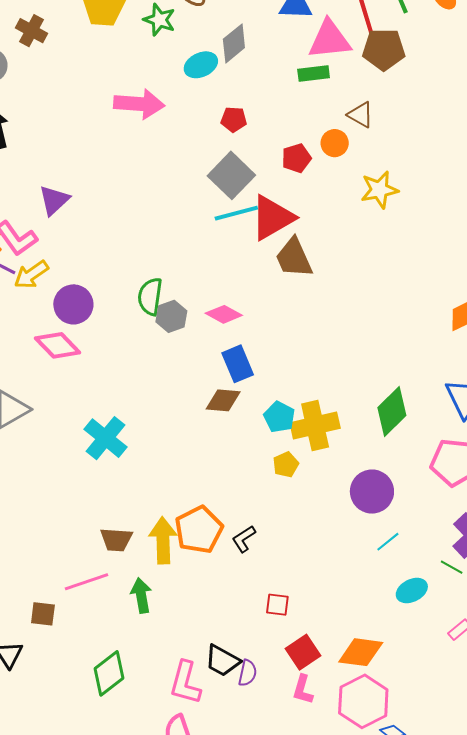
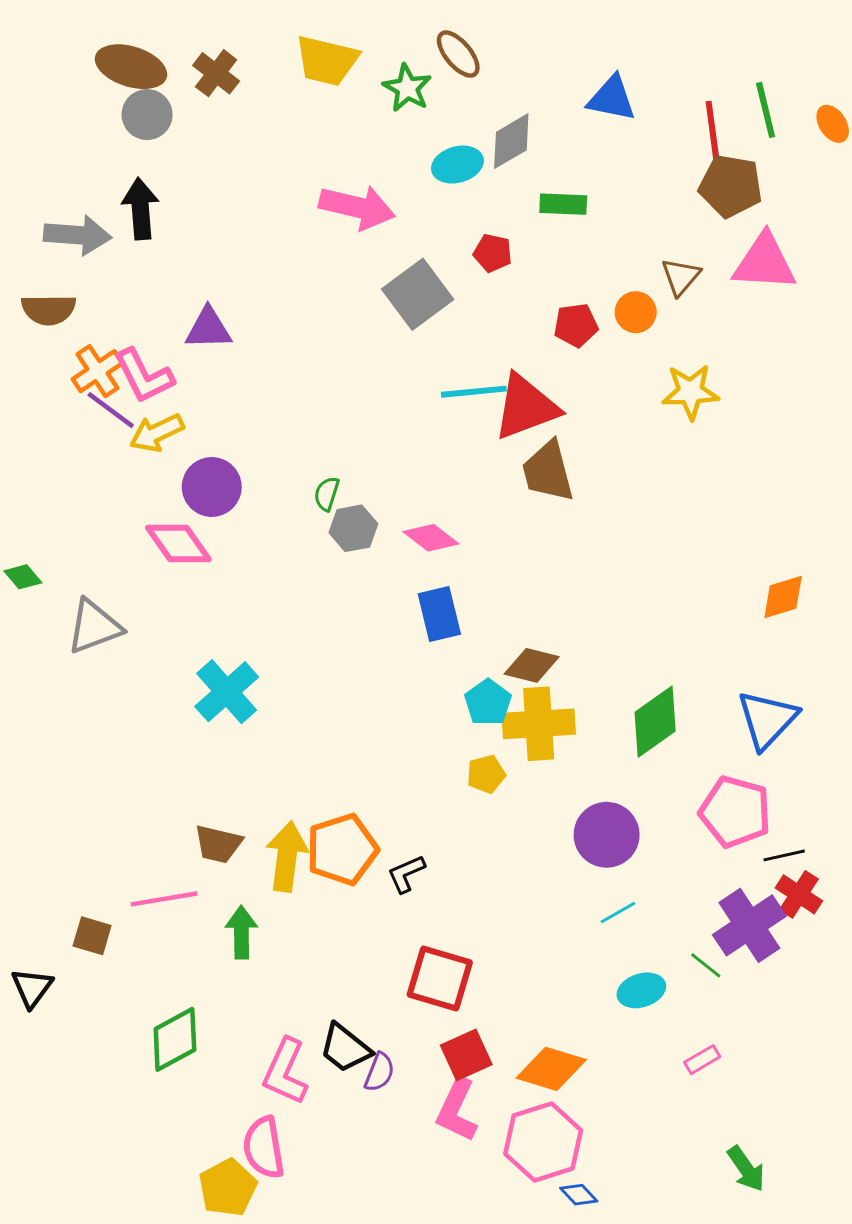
pink triangle: (330, 40) -> (764, 262), moved
green rectangle: (314, 74) -> (563, 204), moved
brown triangle: (361, 115) -> (681, 277), turned 32
gray square: (231, 175) -> (418, 294), moved
purple triangle: (54, 200) -> (208, 329), turned 32
green semicircle: (150, 296) -> (327, 494), size x0.6
brown diamond: (223, 400) -> (532, 665), moved
red square: (277, 605) -> (440, 979), size x1.8
pink L-shape: (303, 690) -> (457, 1110), size x1.4

